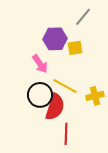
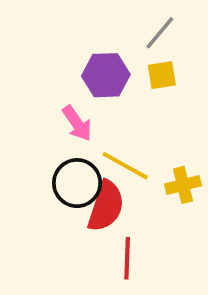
yellow square: (75, 48) -> (162, 75), moved

